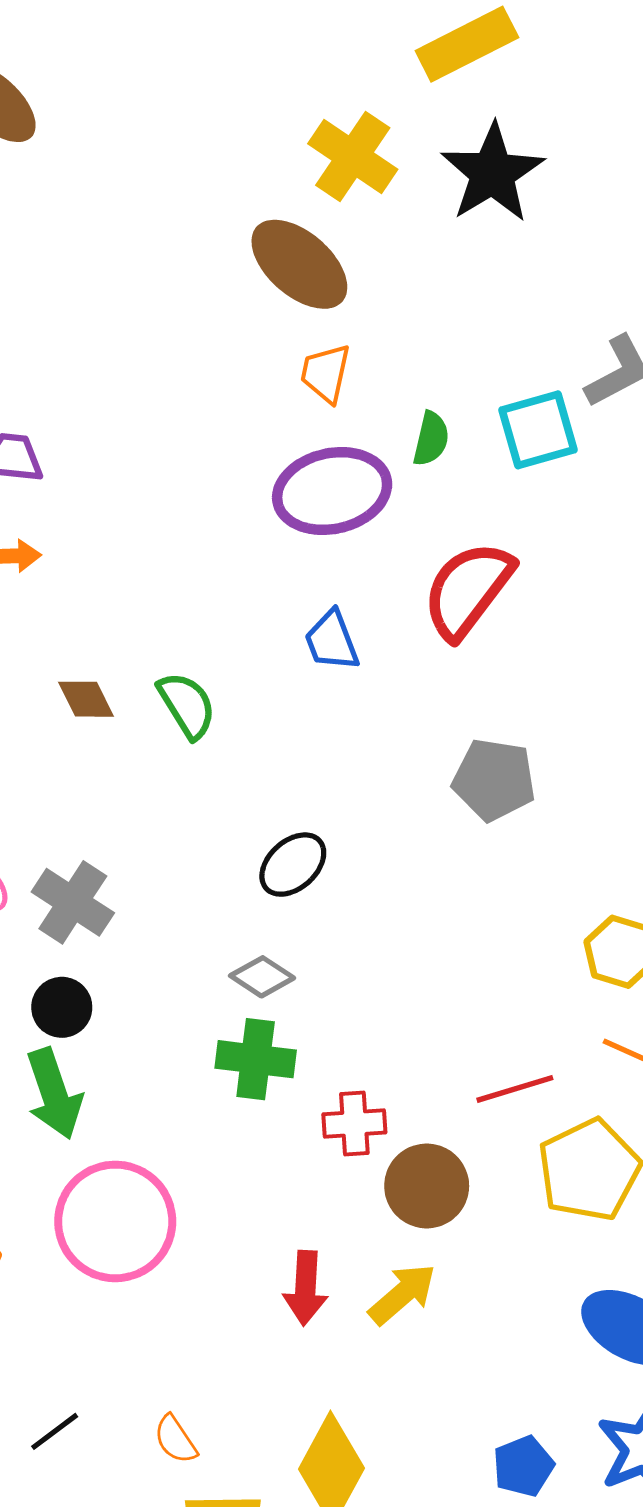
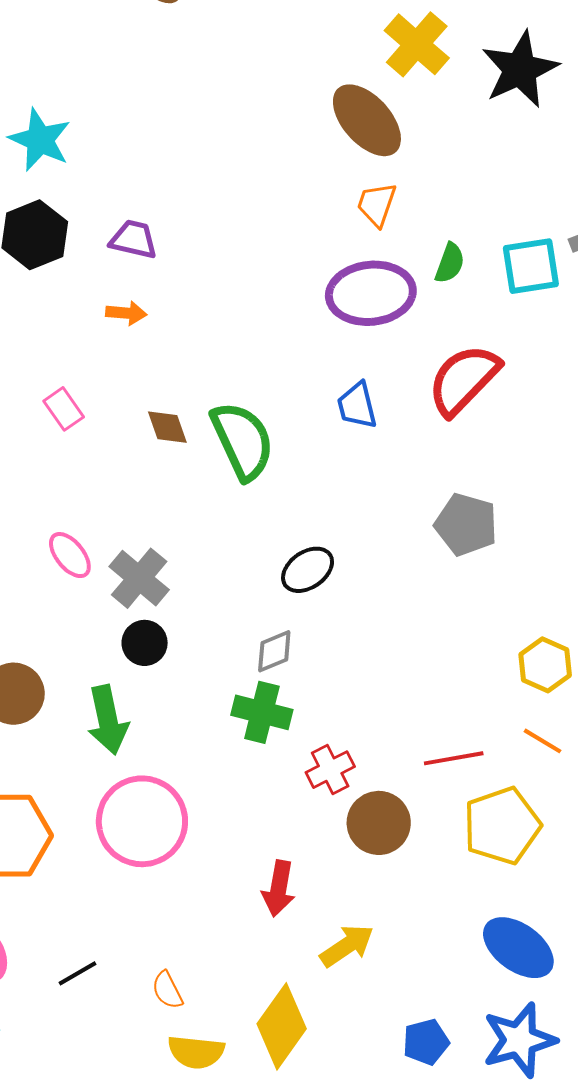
green semicircle: (187, 705) -> (243, 441), size x1.5
gray diamond: (262, 977) -> (274, 651), turned -63
black circle: (62, 1007) -> (145, 643), moved
red cross: (354, 1123) -> (330, 770), turned -30
yellow arrow: (402, 1294) -> (347, 946), moved

